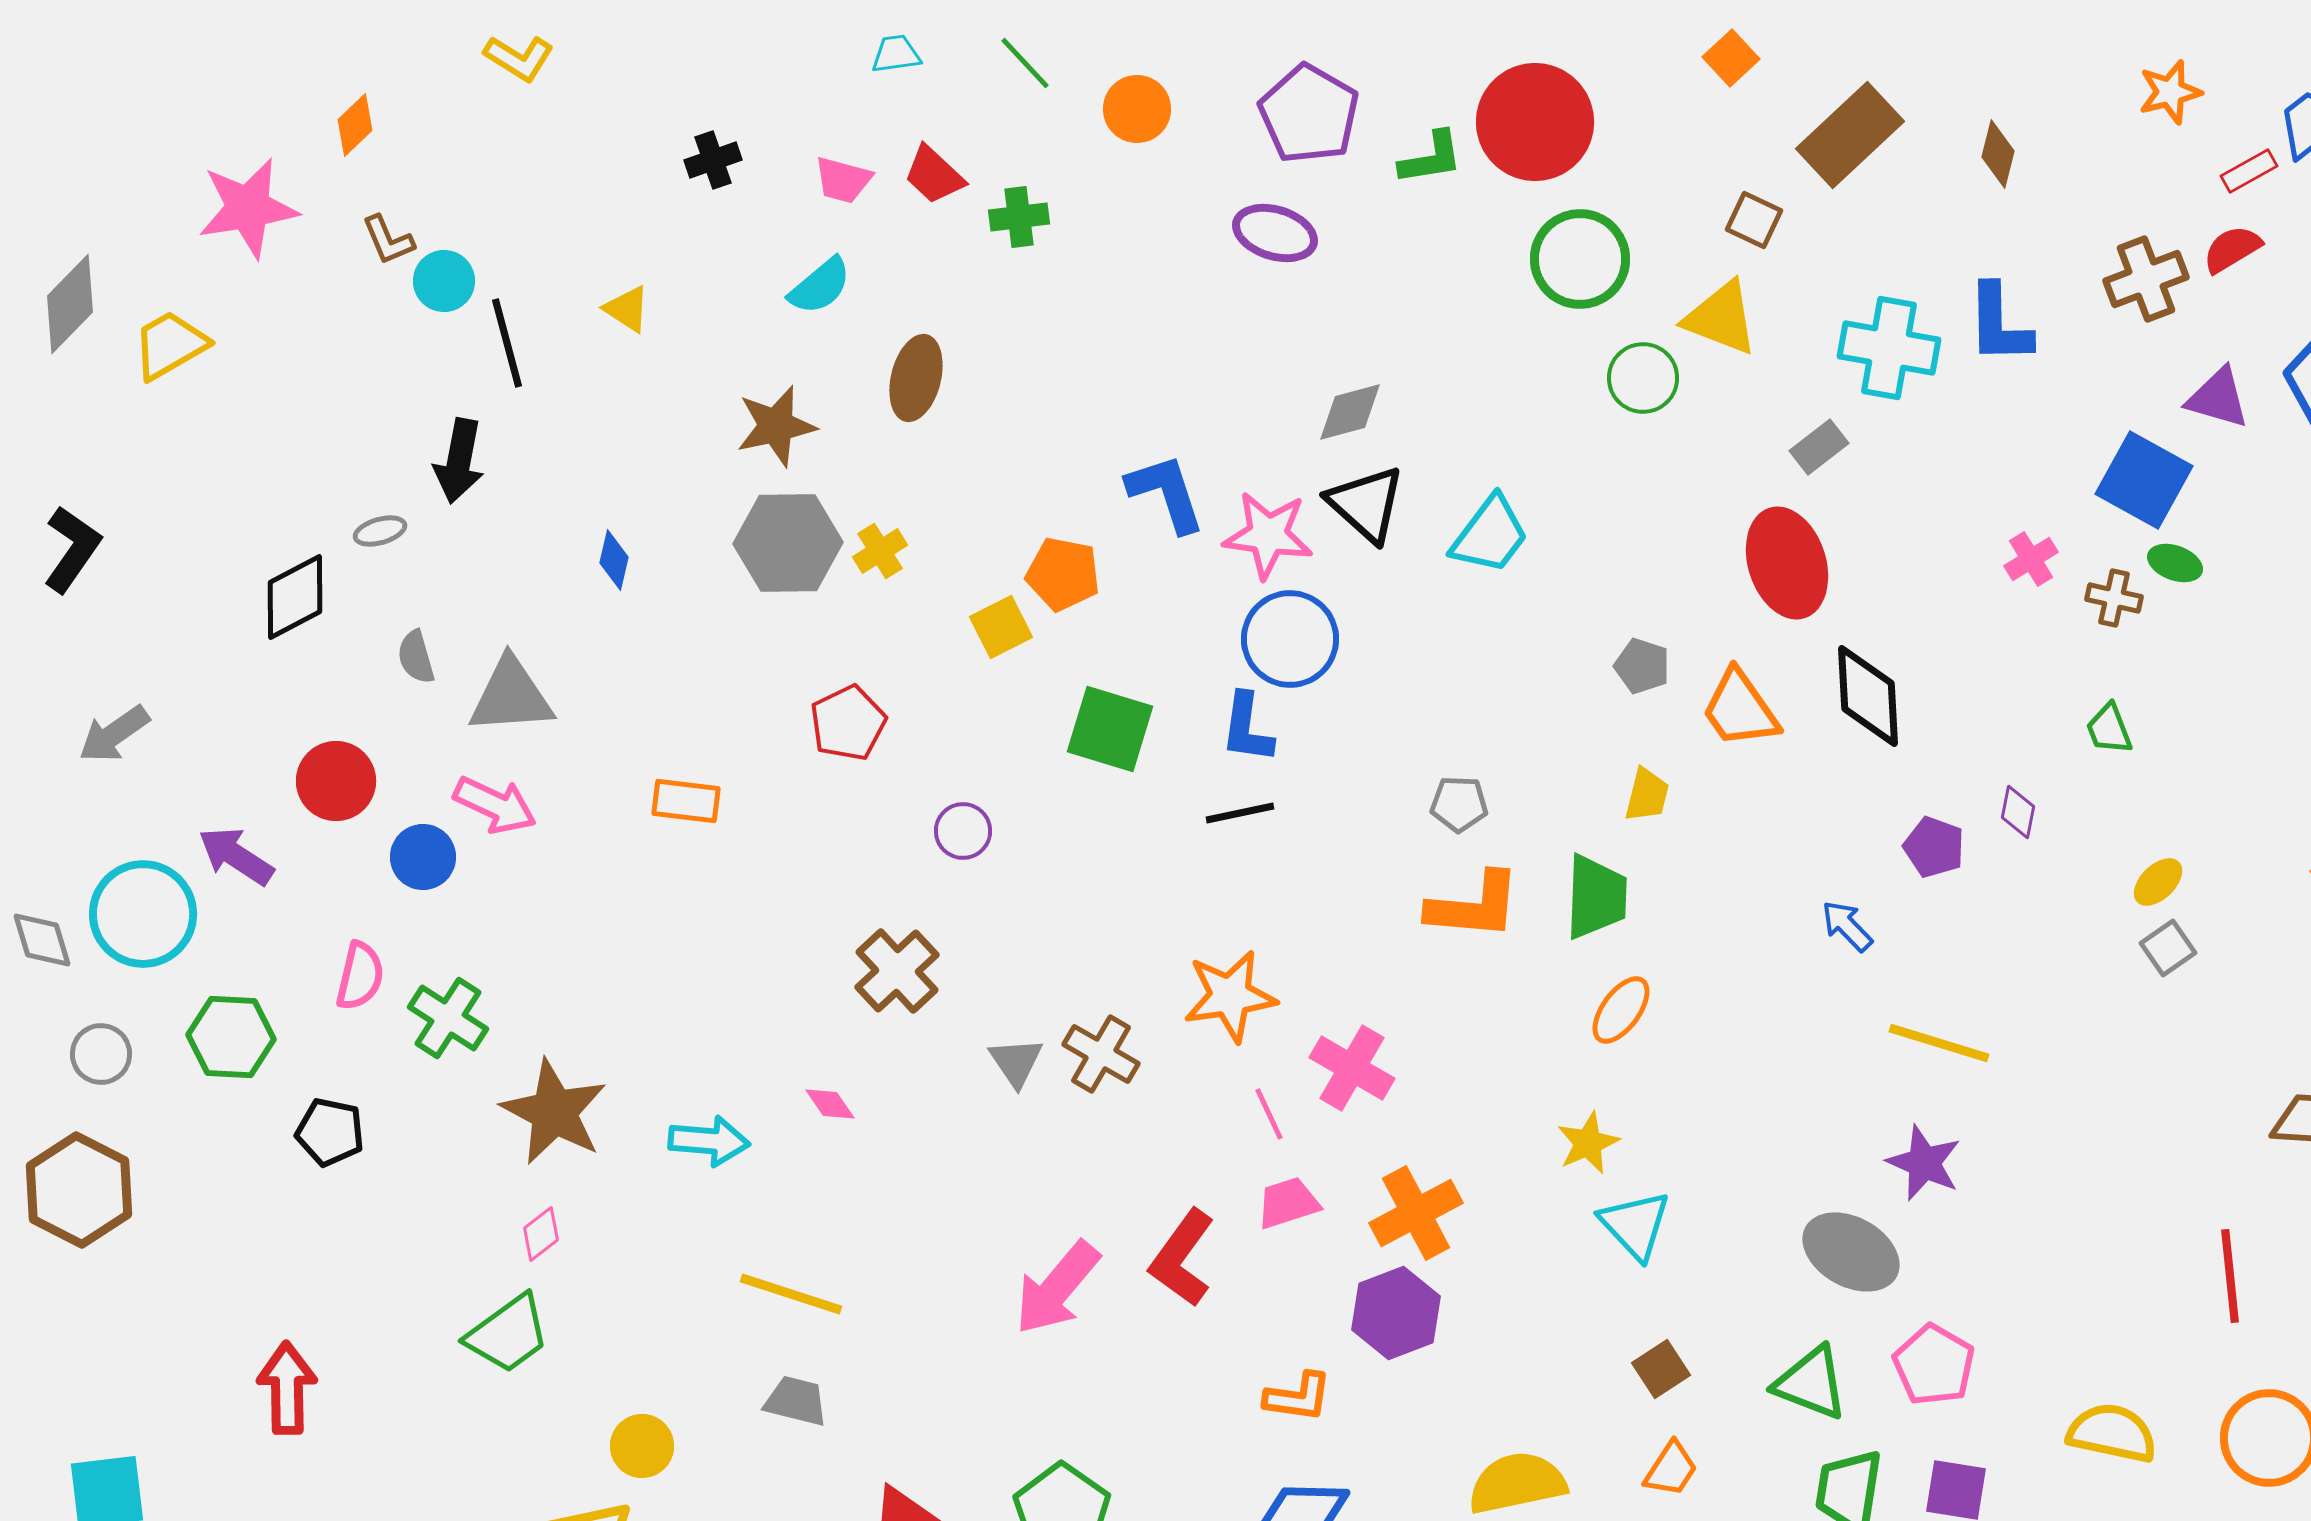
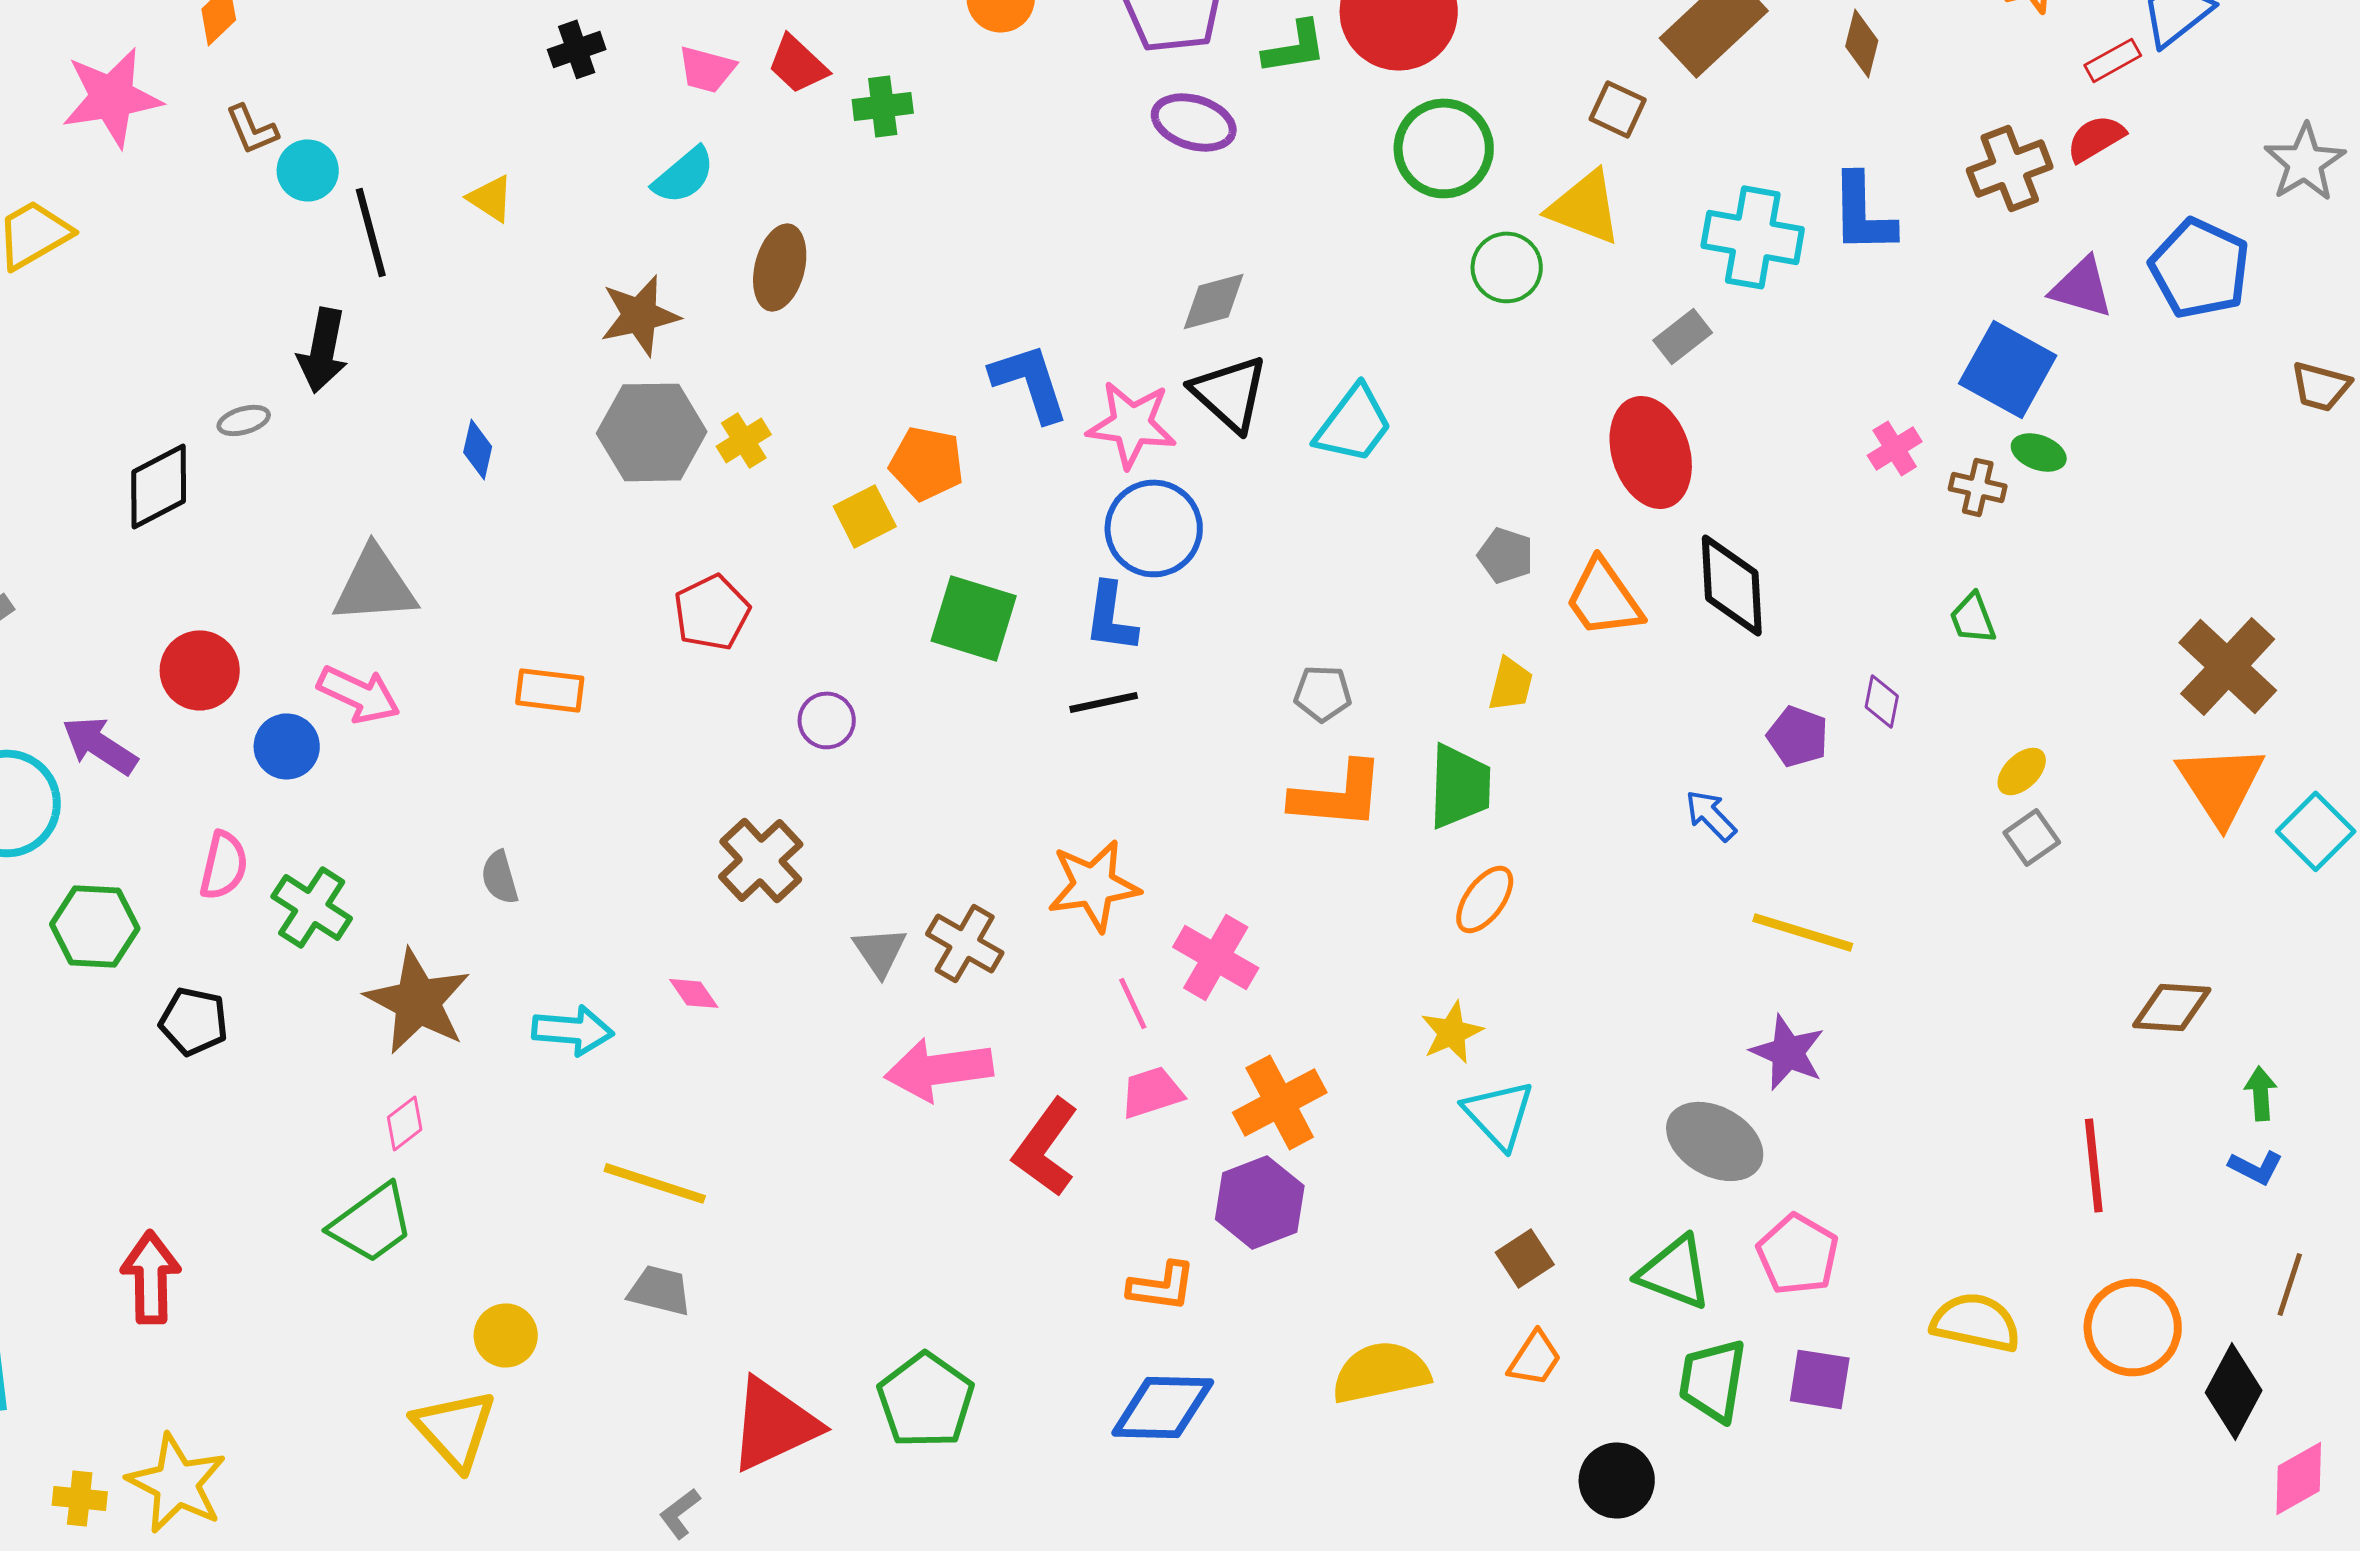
purple ellipse: (1275, 233) -> (1194, 122), moved
gray semicircle: (416, 657) -> (500, 877), moved
pink arrow: (1057, 1288) -> (939, 1069), moved, turned 42

